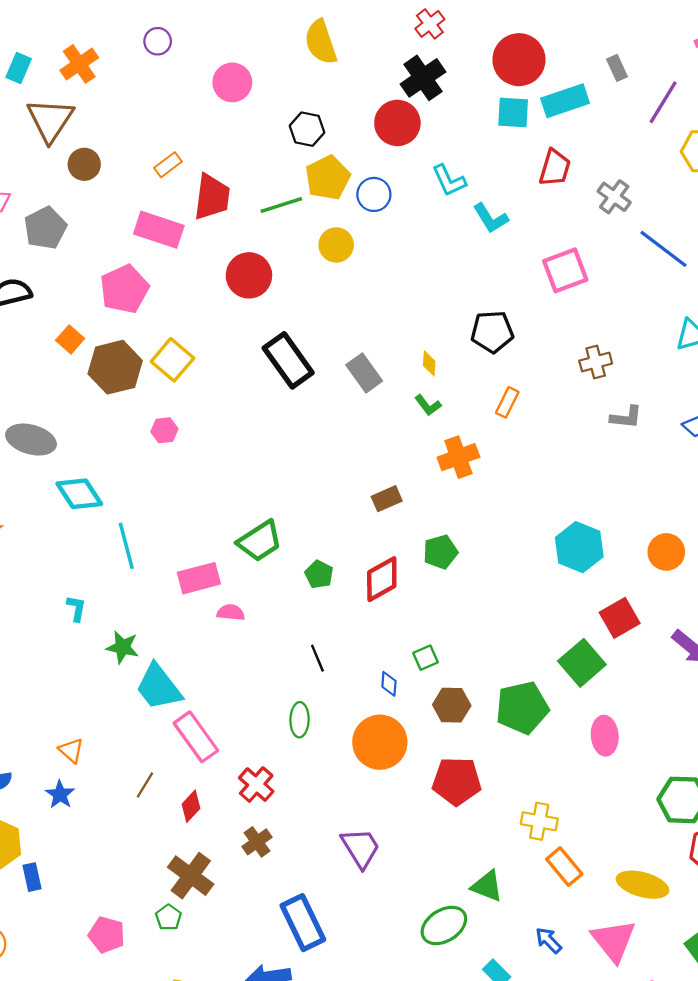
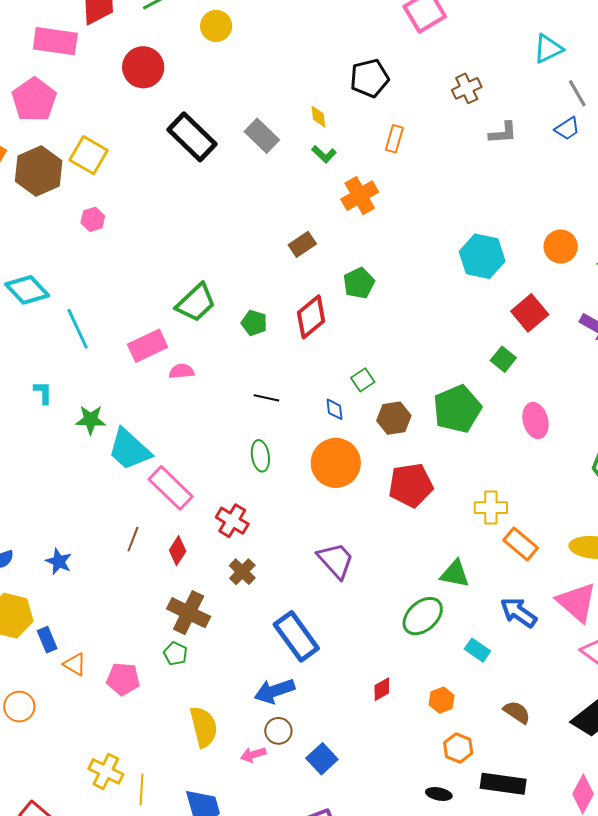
black line: (317, 658) -> (266, 398), turned -45
green square: (582, 663) -> (503, 359), size x0.6
orange triangle: (71, 750) -> (75, 664), moved
blue arrow: (549, 940) -> (519, 612), size x1.4

